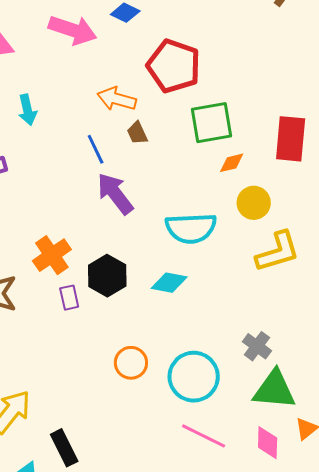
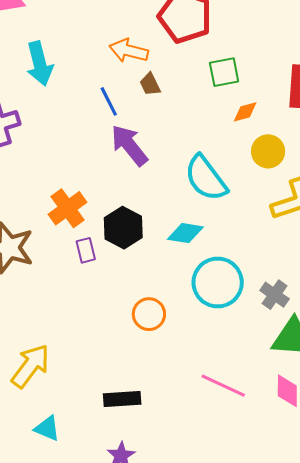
cyan arrow: (27, 110) -> (40, 64), size x1.4
green square: (212, 123) -> (224, 72), size x0.7
cyan semicircle: (191, 228) -> (206, 178), turned 57
cyan circle: (194, 377) -> (218, 282), moved
black rectangle: (64, 448) -> (122, 399), moved, turned -66

